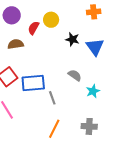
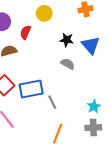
yellow circle: (51, 20) -> (44, 13), moved
gray semicircle: (75, 75) -> (68, 64), moved
cyan star: (93, 91) -> (94, 106), moved

